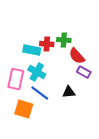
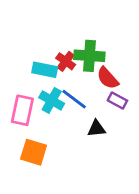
green cross: (64, 40) -> (89, 56), size x1.5
red cross: (47, 44) -> (66, 61), turned 32
blue line: (40, 93) -> (74, 99), moved

